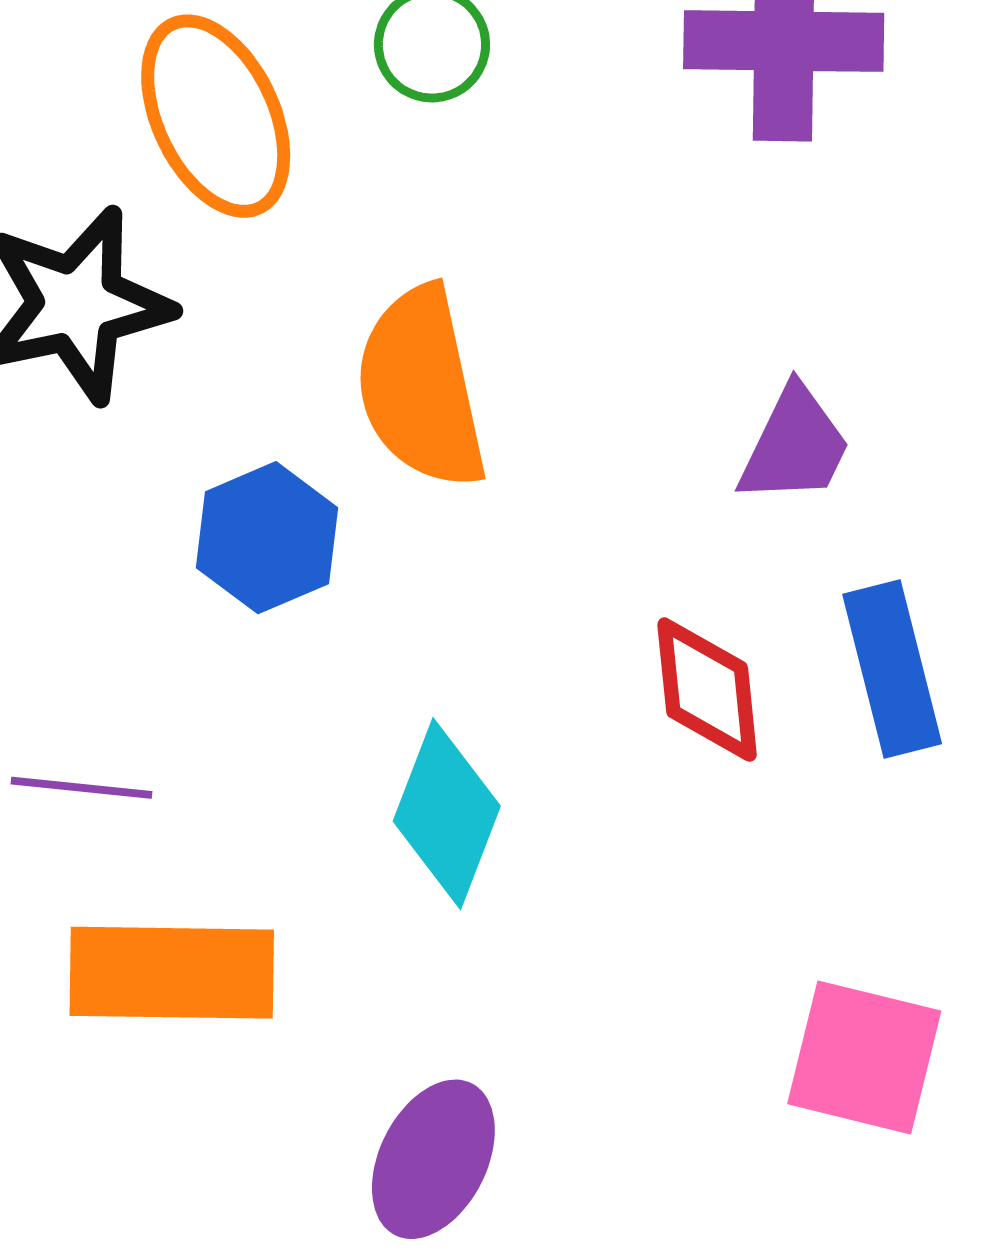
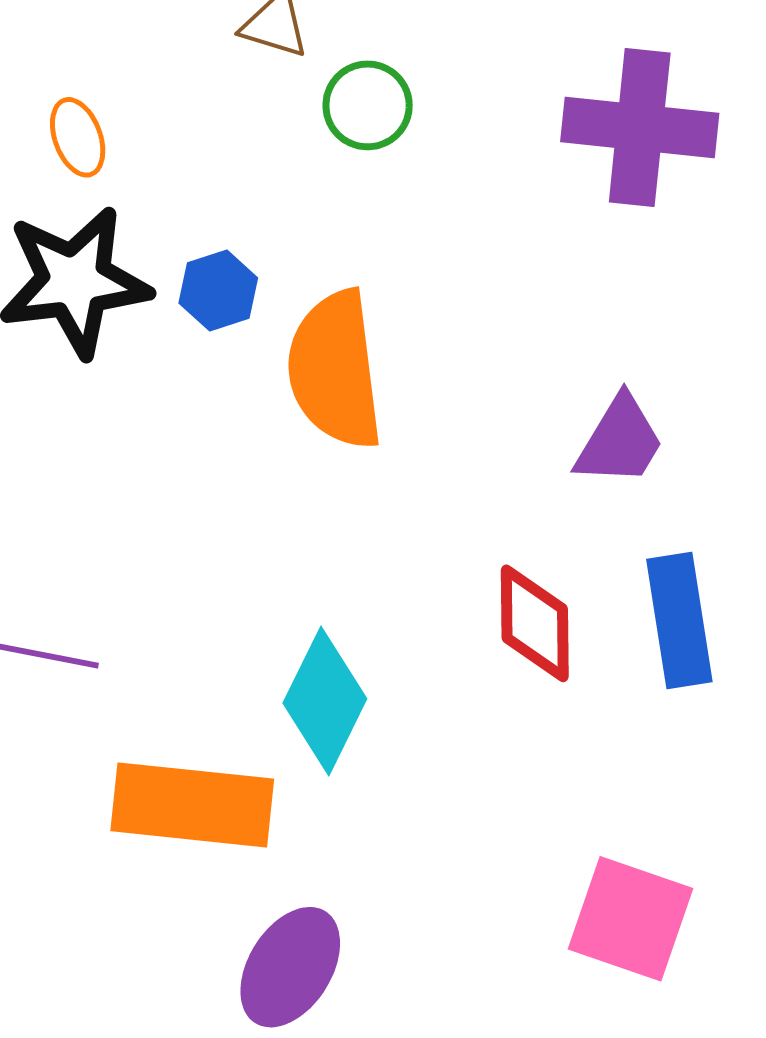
orange ellipse: (216, 116) -> (78, 137), moved, size x0.5
blue hexagon: (267, 538) -> (218, 291), moved, size x0.7
orange rectangle: (172, 973) -> (192, 805), moved

